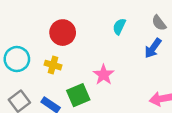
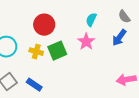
pink star: (104, 75) -> (86, 42), moved
green square: (78, 95) -> (57, 51), moved

